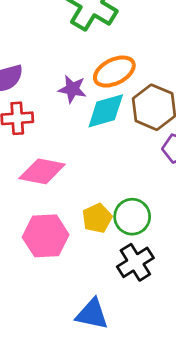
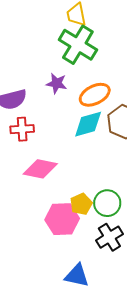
purple star: (72, 89) -> (57, 83), moved
pink hexagon: (46, 236) -> (62, 219), moved

